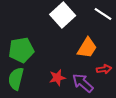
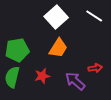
orange trapezoid: (87, 48) -> (58, 48), moved
red star: (57, 78) -> (42, 76), moved

